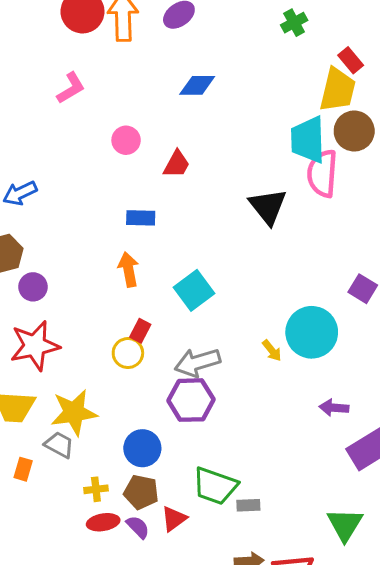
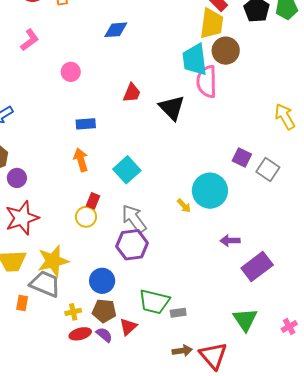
red trapezoid: (177, 164) -> (132, 93), moved
gray arrow: (197, 363) -> (134, 219), turned 76
gray trapezoid: (59, 445) -> (45, 284), size x1.5

